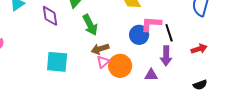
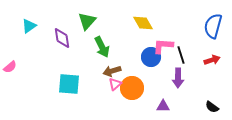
red arrow: (199, 49) -> (212, 60), moved
purple triangle: (151, 75) -> (163, 106), moved
black semicircle: (200, 85) -> (212, 107), turned 56

